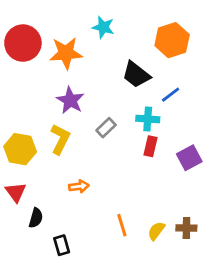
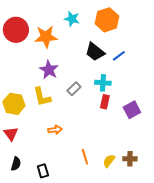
orange hexagon: (172, 40) -> (107, 20), moved
blue line: (171, 95) -> (119, 56), moved
yellow L-shape: (60, 139) -> (42, 97), turned 140
black semicircle: (36, 218) -> (16, 164), moved

